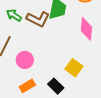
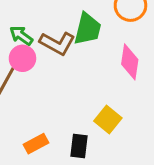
pink circle: (25, 60) -> (22, 58), moved
black rectangle: (56, 86) -> (79, 146), turned 49

